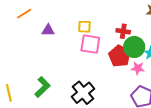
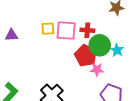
pink square: (90, 44) -> (66, 31), moved
pink star: (138, 68) -> (97, 70), moved

